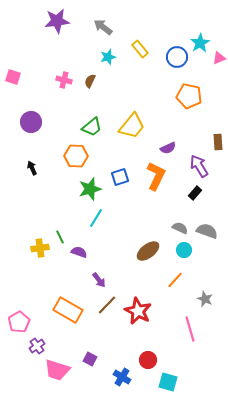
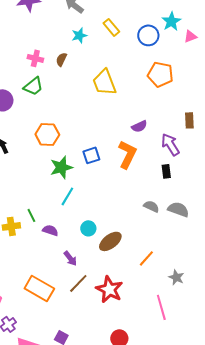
yellow trapezoid: (132, 126) -> (104, 82), moved, turned 120
green trapezoid: (92, 127) -> (33, 86), moved
black rectangle: (195, 193) -> (166, 171), turned -48
cyan circle: (184, 250) -> (88, 228), moved
brown ellipse: (148, 251) -> (110, 241), moved

